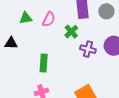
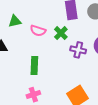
pink semicircle: (49, 19) -> (38, 31), moved, turned 84

